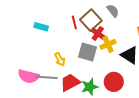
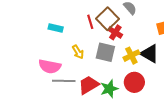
yellow cross: (108, 44) -> (131, 56), moved
yellow arrow: (60, 59) -> (78, 52), moved
pink semicircle: (28, 76) -> (50, 66), moved

